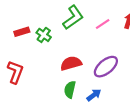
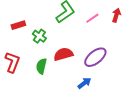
green cross: (44, 35) -> (39, 36), moved
green semicircle: (70, 90) -> (41, 66), moved

